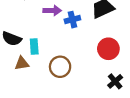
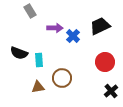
blue cross: (72, 20) -> (73, 36), turned -32
brown triangle: (22, 63) -> (38, 87), moved

